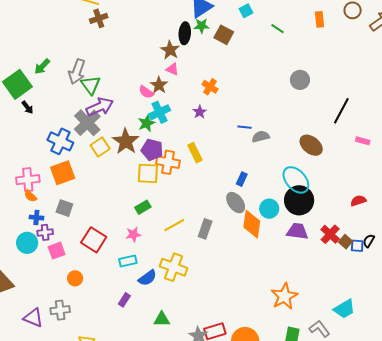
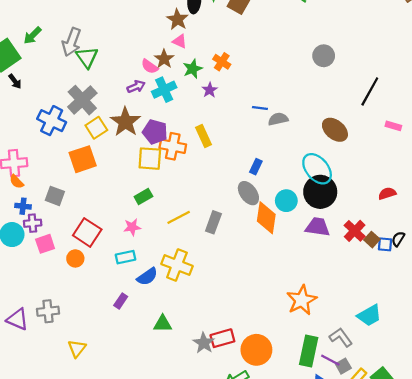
purple arrow: (100, 107) -> (136, 87), moved, size x0.6
green star: (146, 123) -> (193, 69), moved
orange square: (63, 173) -> (83, 159), moved
orange circle: (75, 278) -> (75, 258), moved

